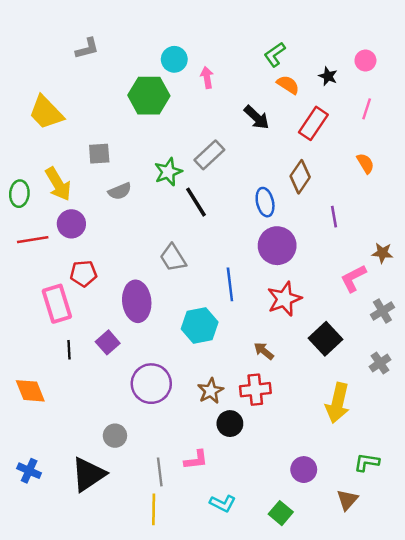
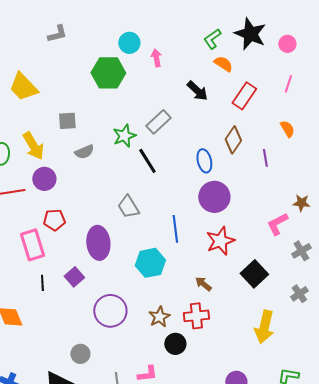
black star: (328, 76) -> (250, 34), moved, size x2.0
purple line: (334, 217) -> (265, 158), moved

